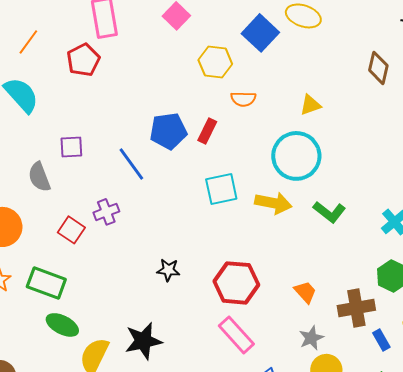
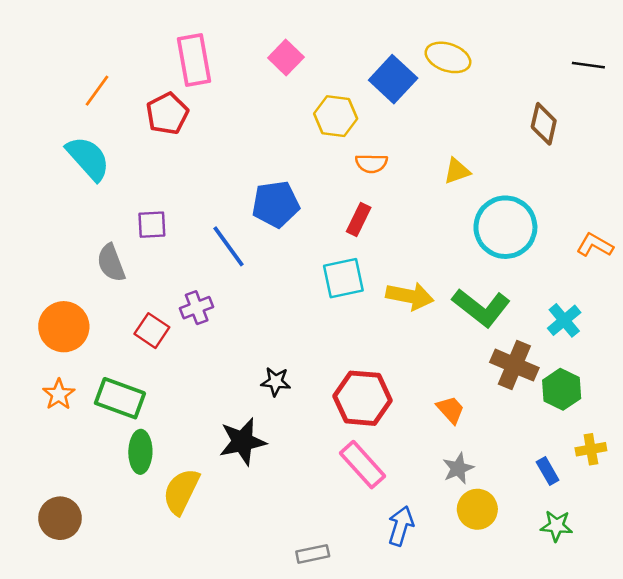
red rectangle: (207, 131) -> (359, 220), moved
cyan circle: (296, 156) -> (505, 227), moved
green L-shape: (329, 212) -> (481, 308), size x1.4
brown cross: (356, 308) -> (514, 365), moved, turned 33
green ellipse: (62, 325) -> (140, 452), turned 64
black star: (143, 341) -> (243, 442), moved

